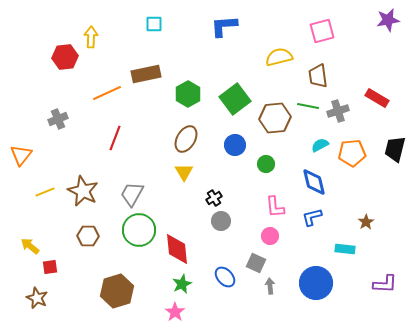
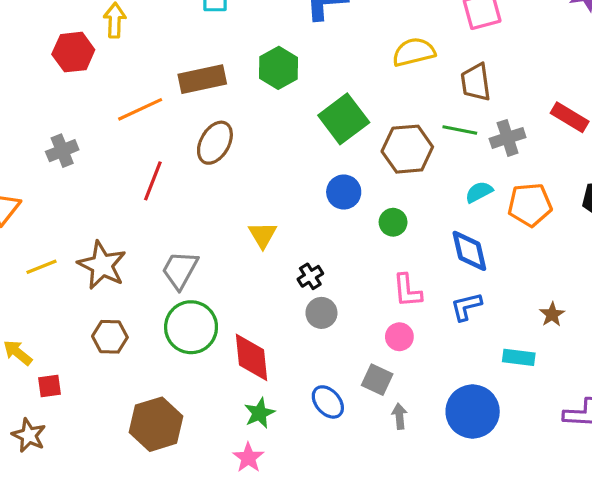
green hexagon: (188, 94) -> (279, 68), moved
brown ellipse: (186, 139) -> (215, 143), moved

